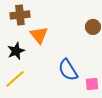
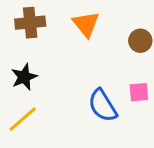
orange triangle: (39, 35) -> (86, 24), moved
pink square: (92, 84) -> (139, 92), moved

